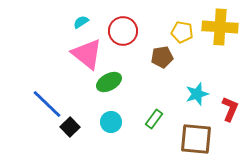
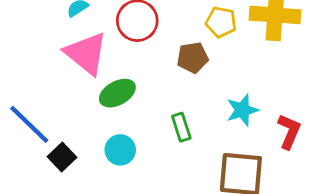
green rectangle: (154, 119) -> (181, 127), moved, turned -54

